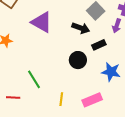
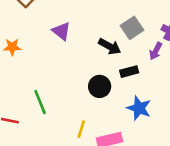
purple triangle: (42, 22) -> (61, 31), size x0.7
yellow line: (61, 99) -> (81, 129), moved

